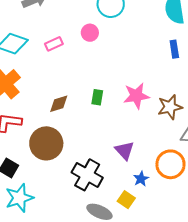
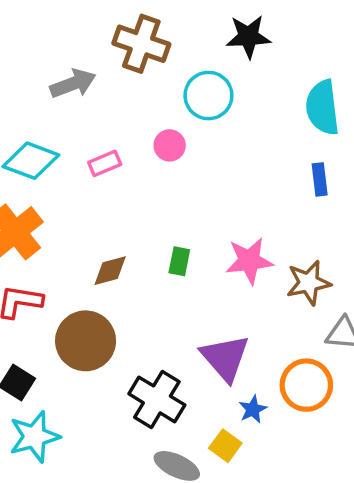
purple triangle: (125, 150) -> (225, 358), size x1.4

